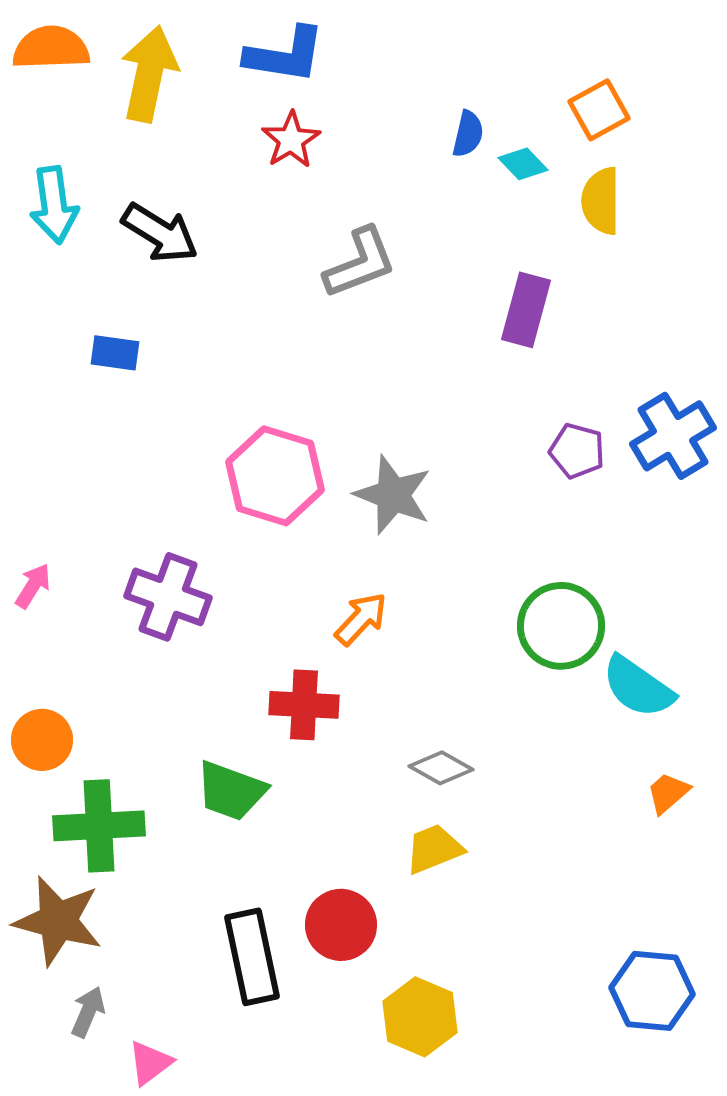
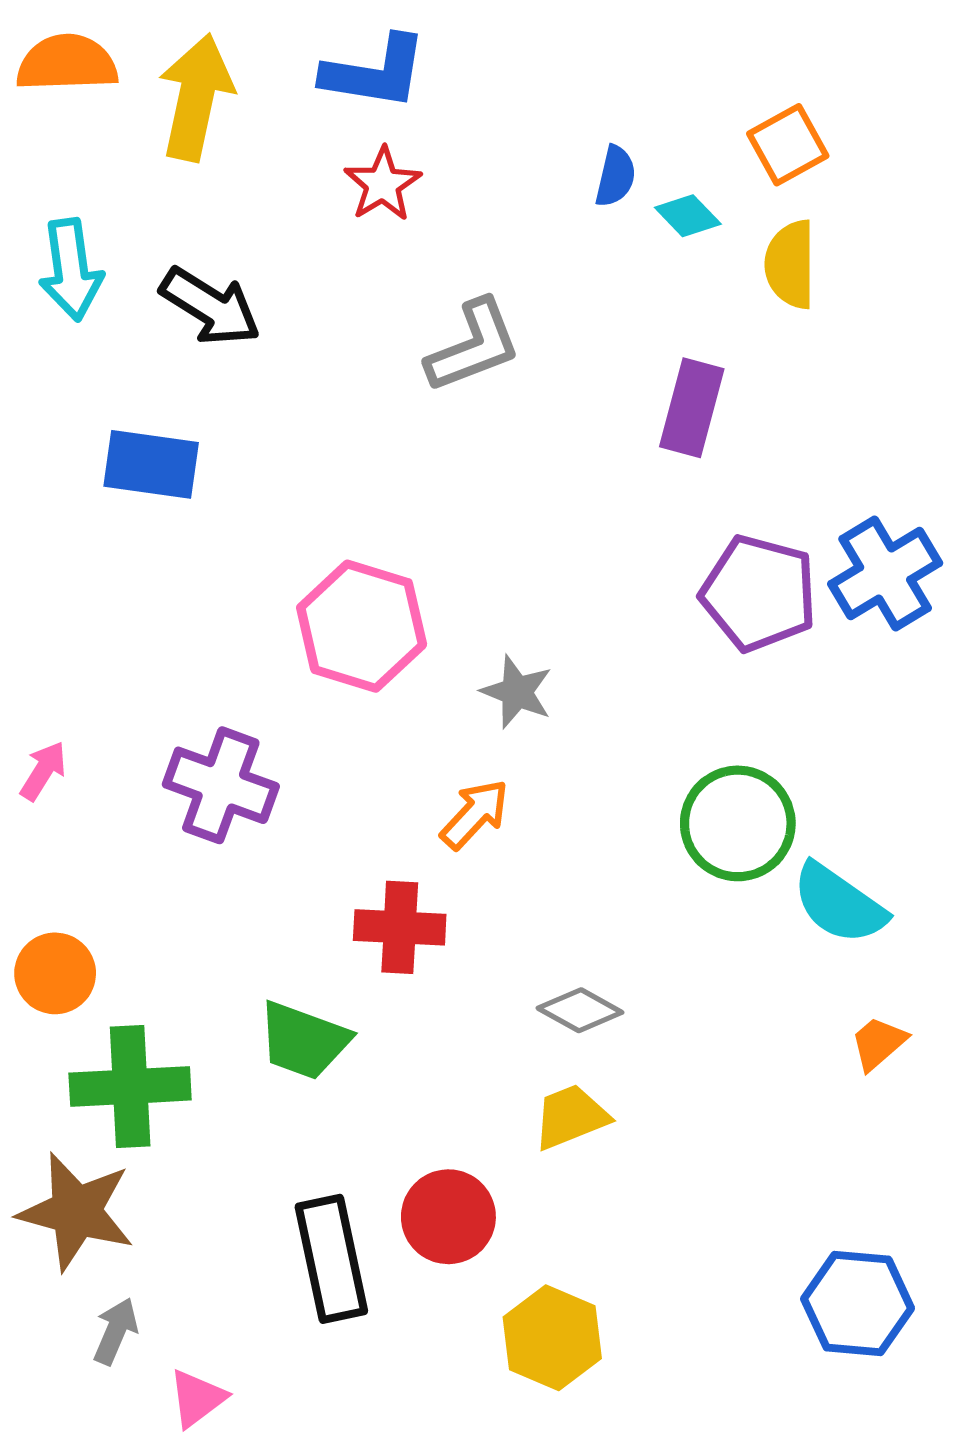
blue rectangle: (115, 353) -> (151, 464), size x1.5
purple pentagon: (577, 451) -> (759, 593), size x1.6
gray star: (393, 495) -> (517, 692), moved, size x0.7

